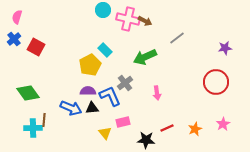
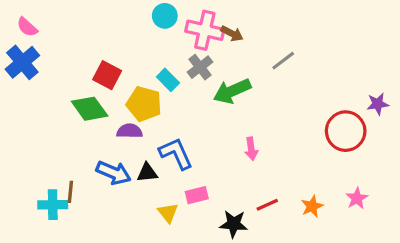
pink semicircle: (17, 17) -> (27, 27), turned -64
blue cross: (14, 39) -> (22, 62), size x1.5
red square: (36, 47) -> (107, 75), moved
purple star: (225, 48) -> (378, 104), moved
yellow pentagon: (90, 65) -> (144, 104), turned -30
gray cross: (125, 83) -> (200, 67), moved
purple semicircle: (88, 91) -> (130, 131), moved
green diamond: (28, 93) -> (90, 109), moved

